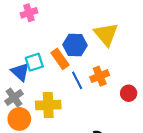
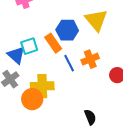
orange circle: (19, 119) -> (32, 99), moved

